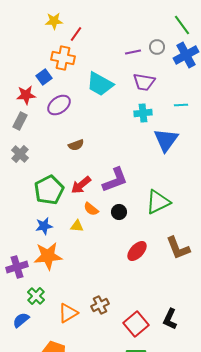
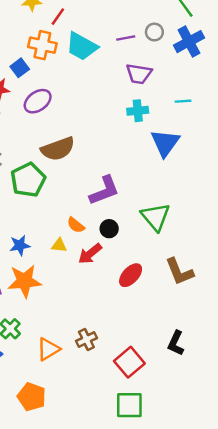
cyan trapezoid: (100, 84) -> (82, 46), moved
brown semicircle: (76, 145) -> (58, 149), size x1.8
red arrow: (81, 185) -> (90, 254), moved
green pentagon: (49, 190) -> (28, 180), moved
green triangle: (158, 202) -> (156, 217), turned -44
black L-shape: (170, 319) -> (176, 343), moved

